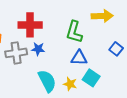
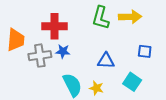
green L-shape: (74, 32) -> (101, 18), moved
blue square: (116, 49) -> (145, 51), turned -32
cyan square: (91, 78) -> (132, 82), moved

